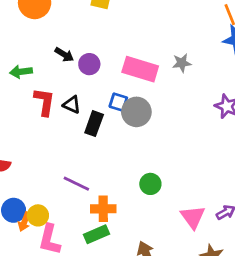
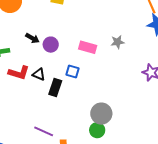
pink rectangle: (140, 69) -> (88, 47), size x0.7
red L-shape: (44, 102) -> (19, 73), turned 100
gray circle: (136, 112) -> (101, 114), moved

